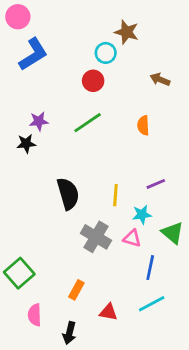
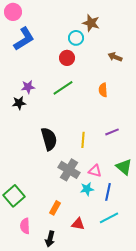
cyan star: (142, 215) -> (87, 189), moved

